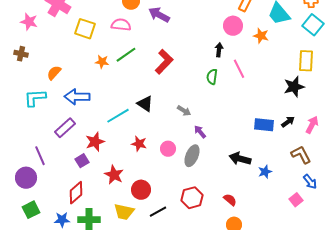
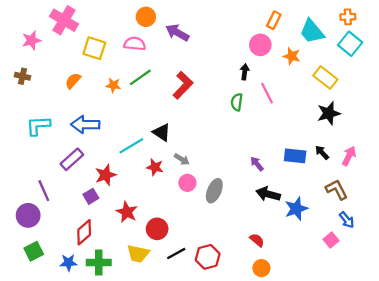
pink star: (29, 22) -> (31, 40), turned -30
yellow rectangle: (306, 61) -> (325, 77), moved, turned -55
orange semicircle: (54, 73) -> (73, 81), moved
gray arrow: (184, 111) -> (182, 159), moved
black arrow: (288, 122) -> (322, 153), turned -96
purple arrow: (200, 132) -> (257, 164), moved
red star: (139, 144) -> (155, 167), moved
blue star: (265, 172) -> (296, 209), size x1.5
red hexagon: (192, 198) -> (208, 257), moved

